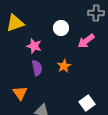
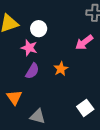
white circle: (61, 28) -> (39, 29), moved
purple semicircle: (37, 68) -> (32, 71), turned 42

